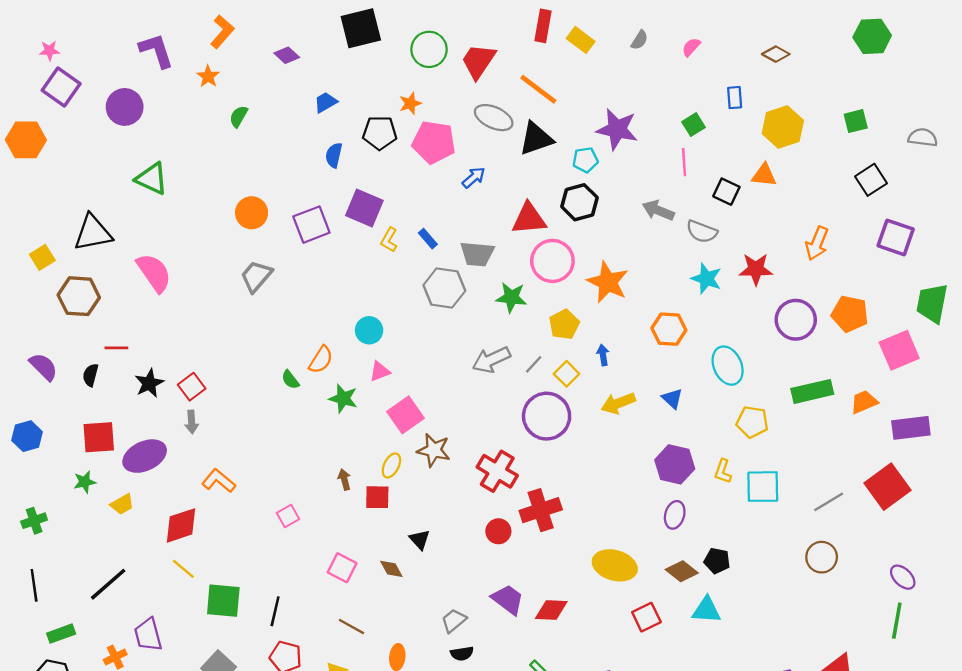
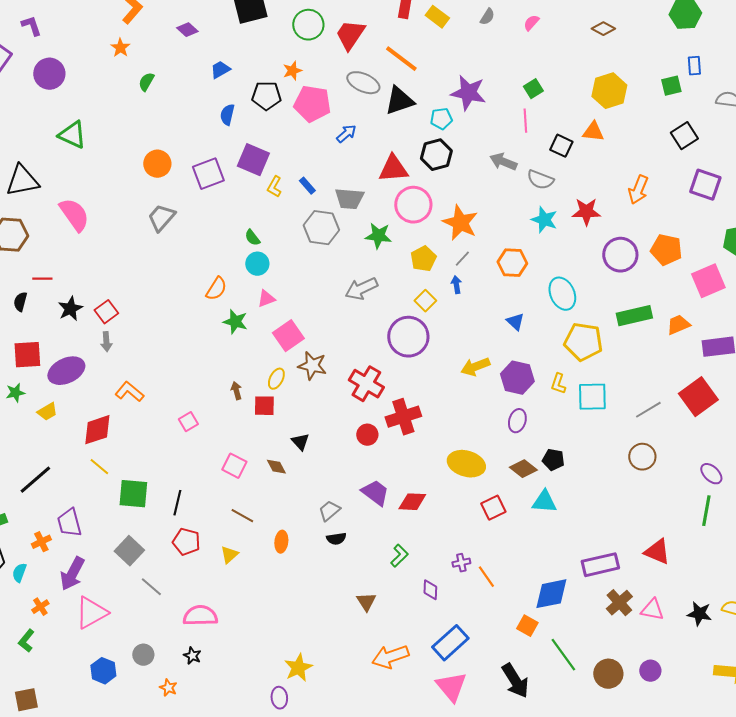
purple L-shape: (156, 51) -> (31, 26), moved, size x0.7
blue rectangle: (735, 98) -> (694, 66), moved
gray line: (534, 364) -> (462, 259), moved
green semicircle: (290, 380) -> (252, 238), moved
yellow arrow: (618, 403) -> (475, 367), moved
yellow pentagon: (752, 422) -> (583, 342), size x1.4

